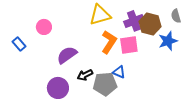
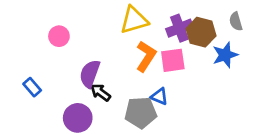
blue rectangle: (19, 44) -> (32, 87), moved
purple semicircle: (67, 55) -> (90, 74), turned -35
black arrow: (85, 75) -> (100, 92), moved, turned 63

